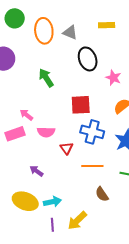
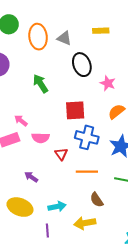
cyan arrow: (52, 202) -> (57, 207), moved
yellow arrow: (77, 221) -> (85, 223), moved, turned 35

